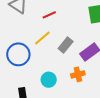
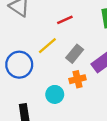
red line: (49, 15) -> (65, 20), moved
orange cross: (78, 74) -> (78, 79), moved

